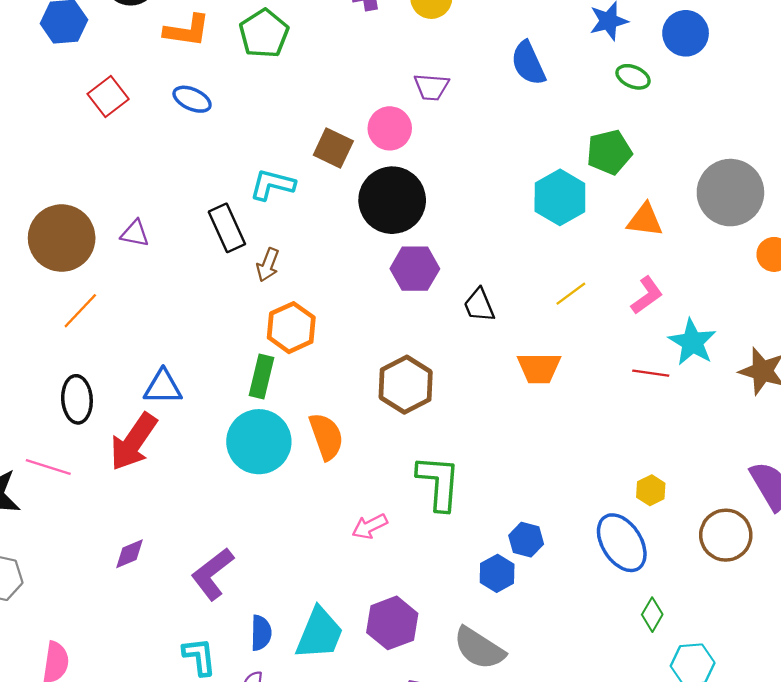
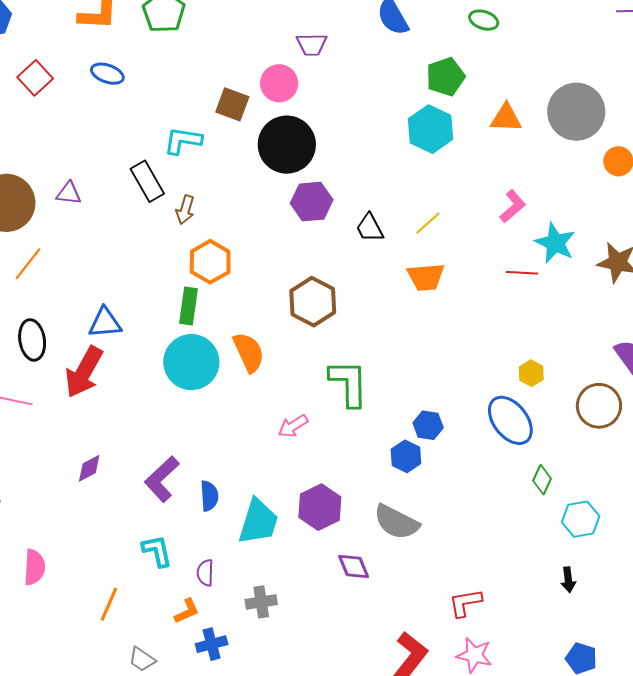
green pentagon: (609, 152) -> (445, 77), moved
orange triangle: (645, 220) -> (506, 118), moved
yellow line: (571, 294) -> (428, 223), moved
blue semicircle: (261, 633) -> (209, 496), moved

